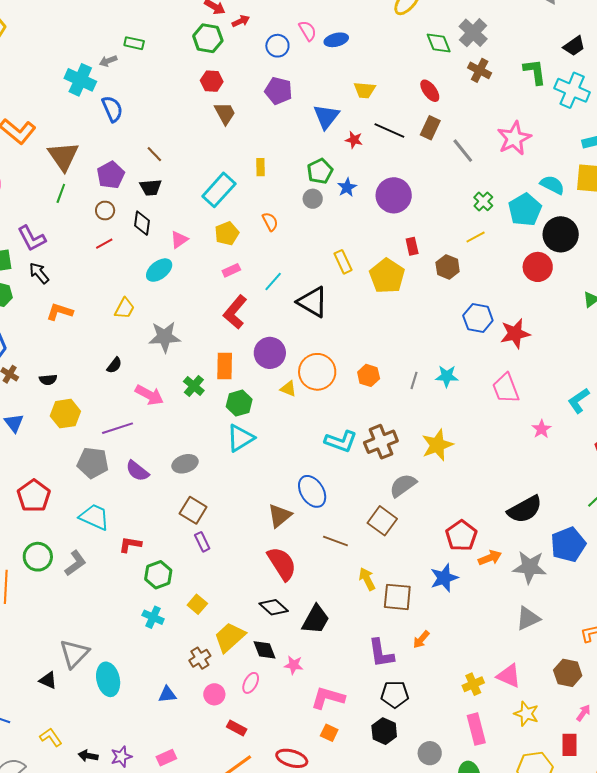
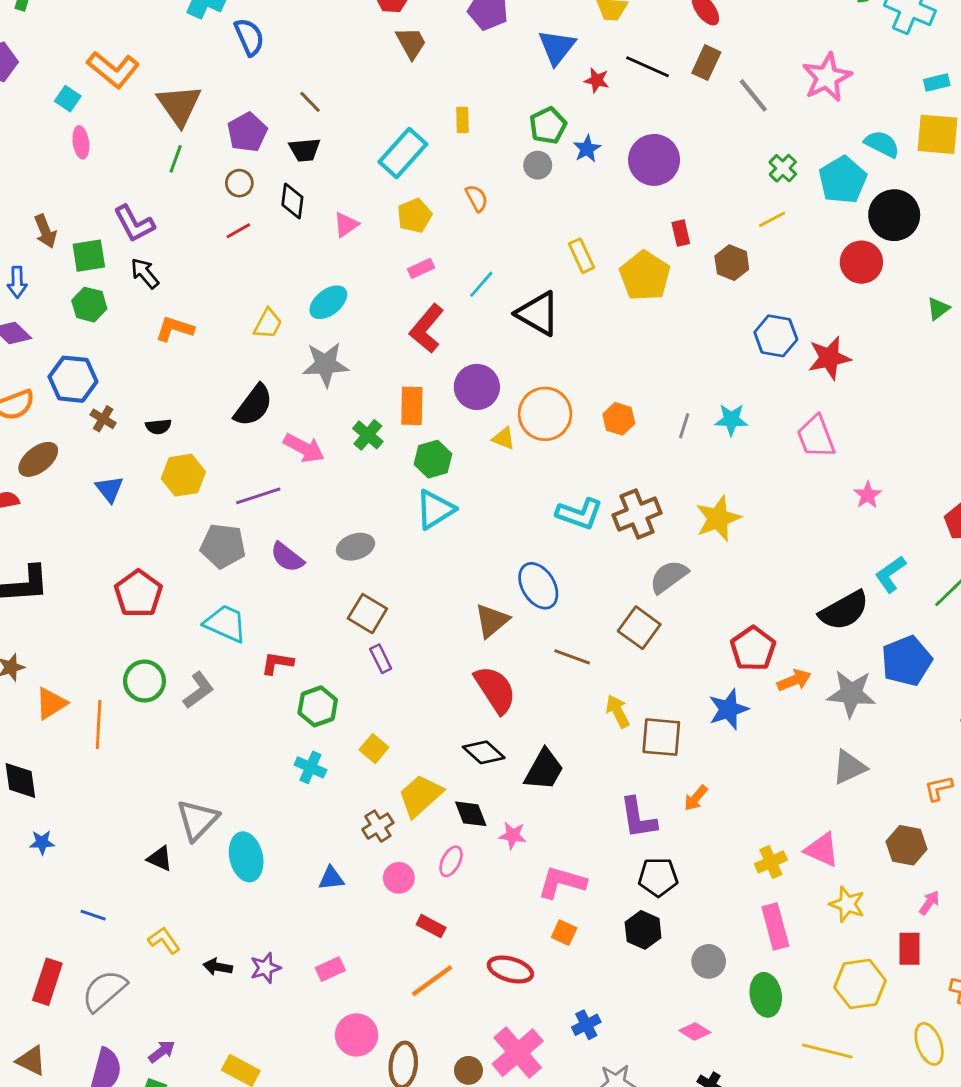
cyan ellipse: (159, 270) -> (328, 302), moved
black semicircle: (114, 365) -> (253, 405), size x1.8
cyan L-shape: (579, 401) -> (890, 574), moved

